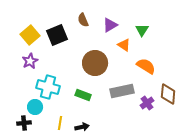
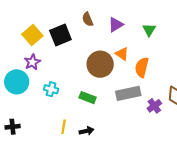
orange triangle: (124, 45) -> (122, 54), moved
orange semicircle: (146, 66) -> (142, 67), moved, turned -108
cyan cross: (48, 87) -> (51, 89), size x0.6
cyan circle: (35, 107) -> (17, 82), moved, size x1.5
black cross: (24, 123) -> (13, 127), moved

